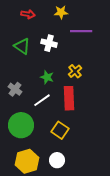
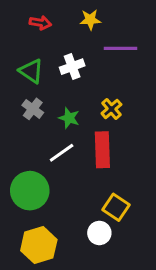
white cross: (49, 43) -> (72, 67), turned -35
gray cross: (15, 89) -> (33, 109), moved
yellow square: (60, 130) -> (116, 207), moved
white circle: (57, 160) -> (99, 233), moved

